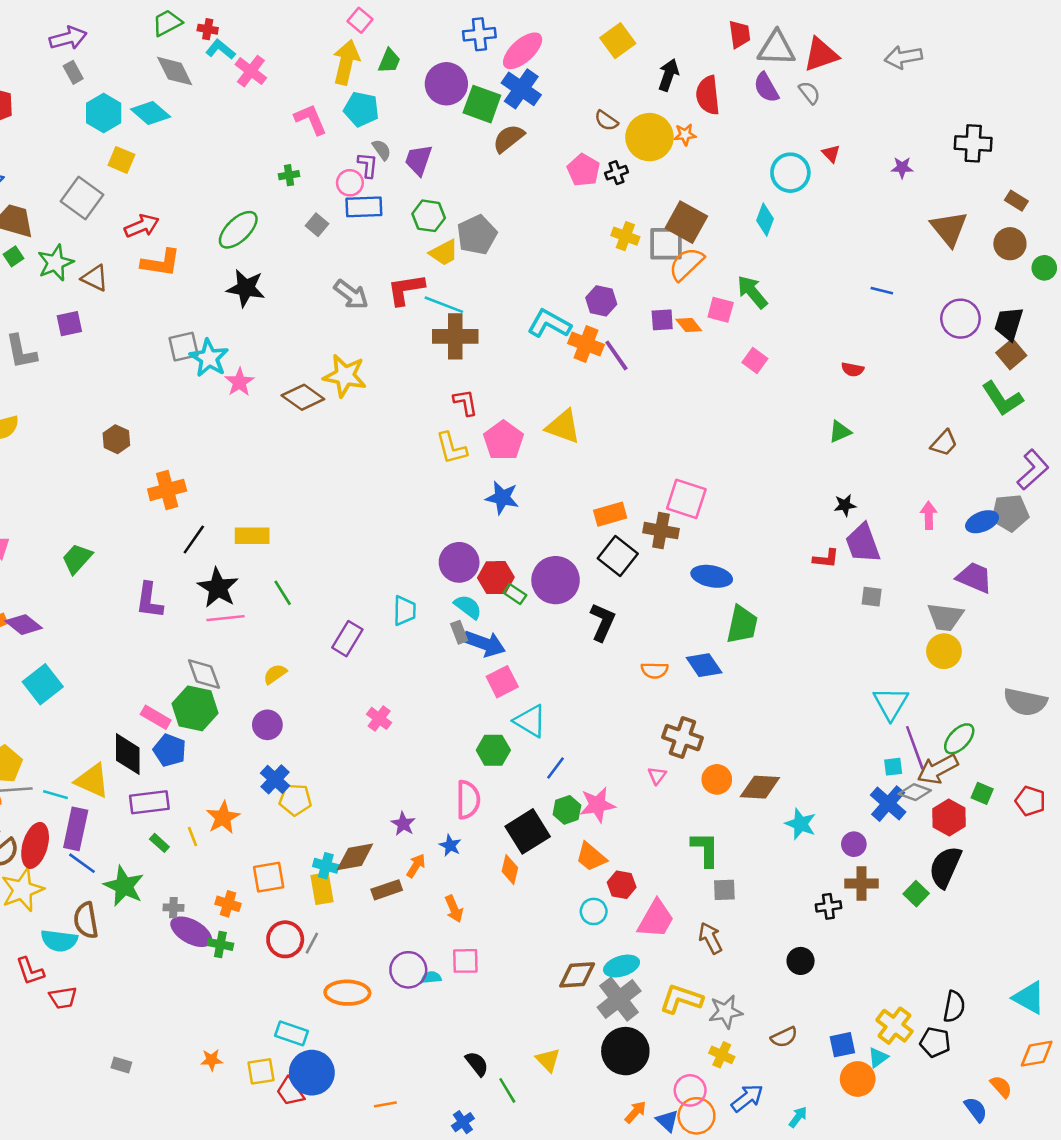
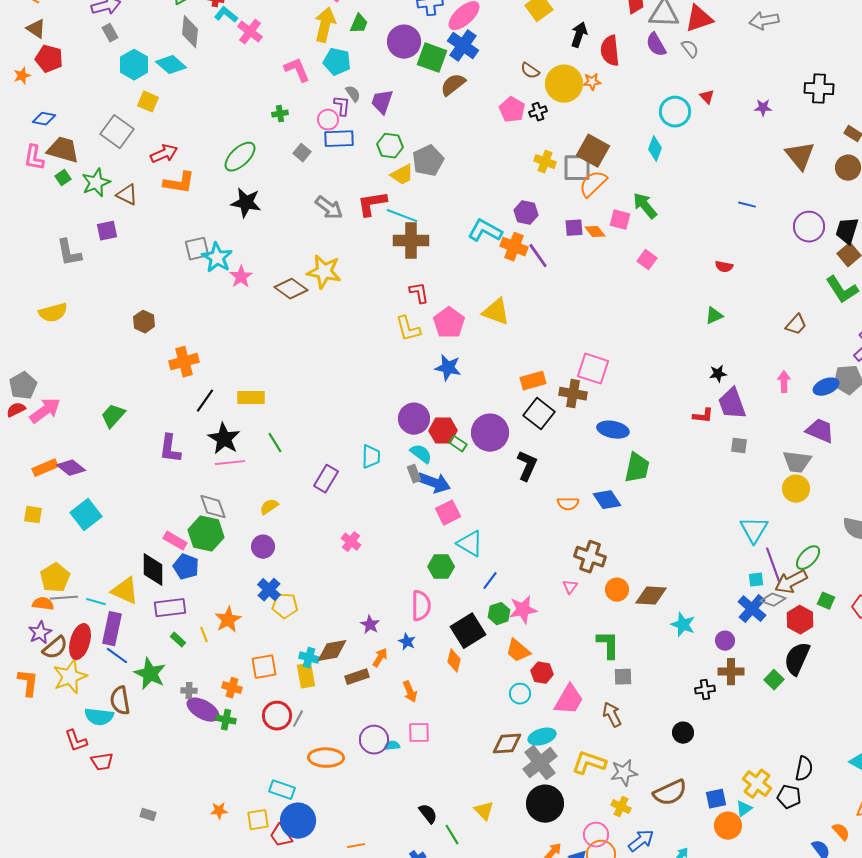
gray diamond: (175, 71) -> (190, 32), turned 32
brown semicircle: (784, 1037) -> (670, 793), size x1.6

